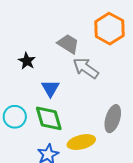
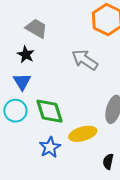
gray trapezoid: (68, 44) -> (36, 28), moved
blue triangle: (50, 88) -> (22, 82), moved

